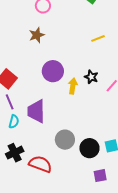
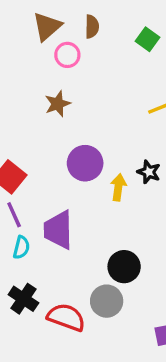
gray circle: (65, 140) -> (107, 301), moved
black circle: (89, 148) -> (124, 267), moved
black cross: (15, 153) -> (23, 299), turned -30

